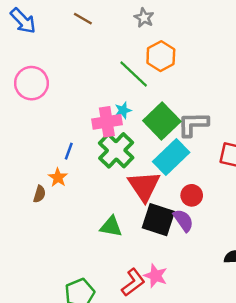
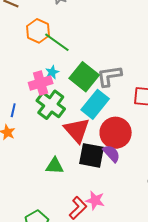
orange hexagon: (161, 56) -> (38, 31), moved
red circle: (192, 195) -> (116, 133), size x1.8

